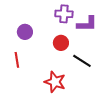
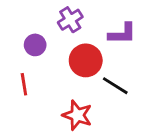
purple cross: (64, 14) -> (70, 20), moved, turned -36
red circle: (61, 43) -> (86, 60), size x1.5

